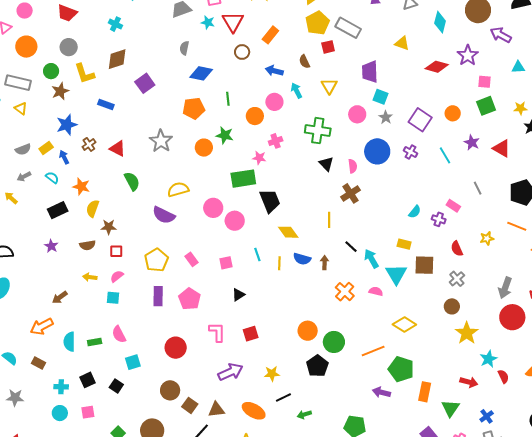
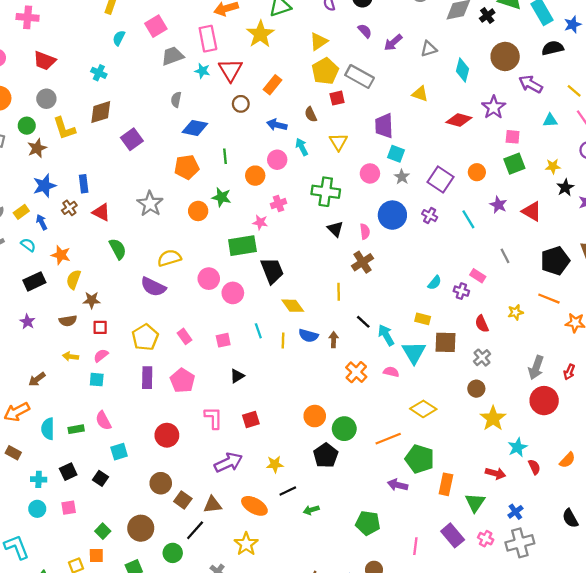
blue rectangle: (106, 105) -> (84, 184), moved, turned 63

